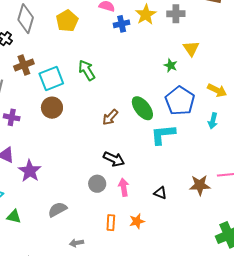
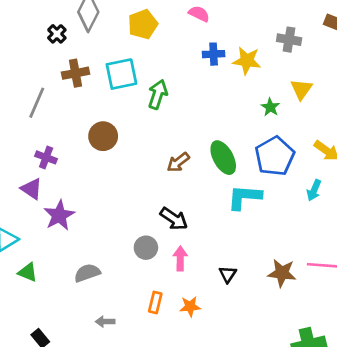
yellow star: (146, 15) -> (247, 61), moved, turned 30
blue cross: (122, 24) -> (214, 54), moved
green arrow: (87, 70) -> (158, 94), turned 40
cyan square: (51, 79) -> (121, 74), moved
purple cross: (12, 117) -> (46, 157), moved
black triangle: (160, 193) -> (228, 274), turned 32

